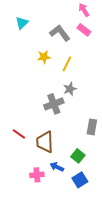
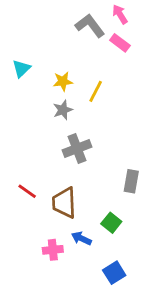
cyan triangle: (22, 23) -> (21, 69), moved
gray L-shape: (60, 33) -> (90, 26), moved
gray star: (70, 89) -> (63, 110), moved
blue square: (80, 180) -> (114, 273), moved

